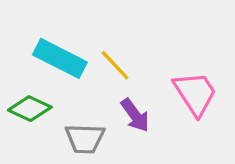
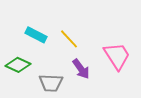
cyan rectangle: (60, 58) -> (36, 35), size x0.7

